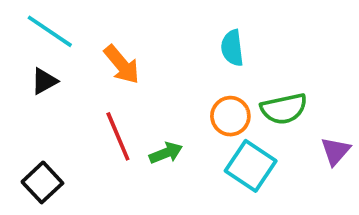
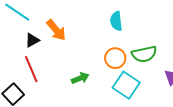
black triangle: (44, 81) -> (32, 40), moved
red line: (118, 136) -> (31, 69), moved

